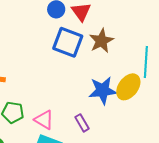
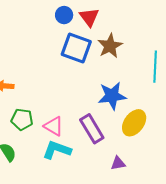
yellow ellipse: (128, 87) -> (134, 123), moved
purple rectangle: (82, 123) -> (92, 129), size x1.6

